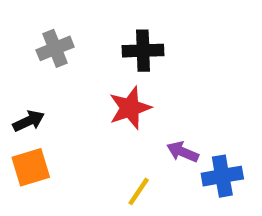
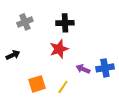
orange square: (31, 167) -> (37, 84), moved
blue cross: (222, 176) -> (105, 68), moved

